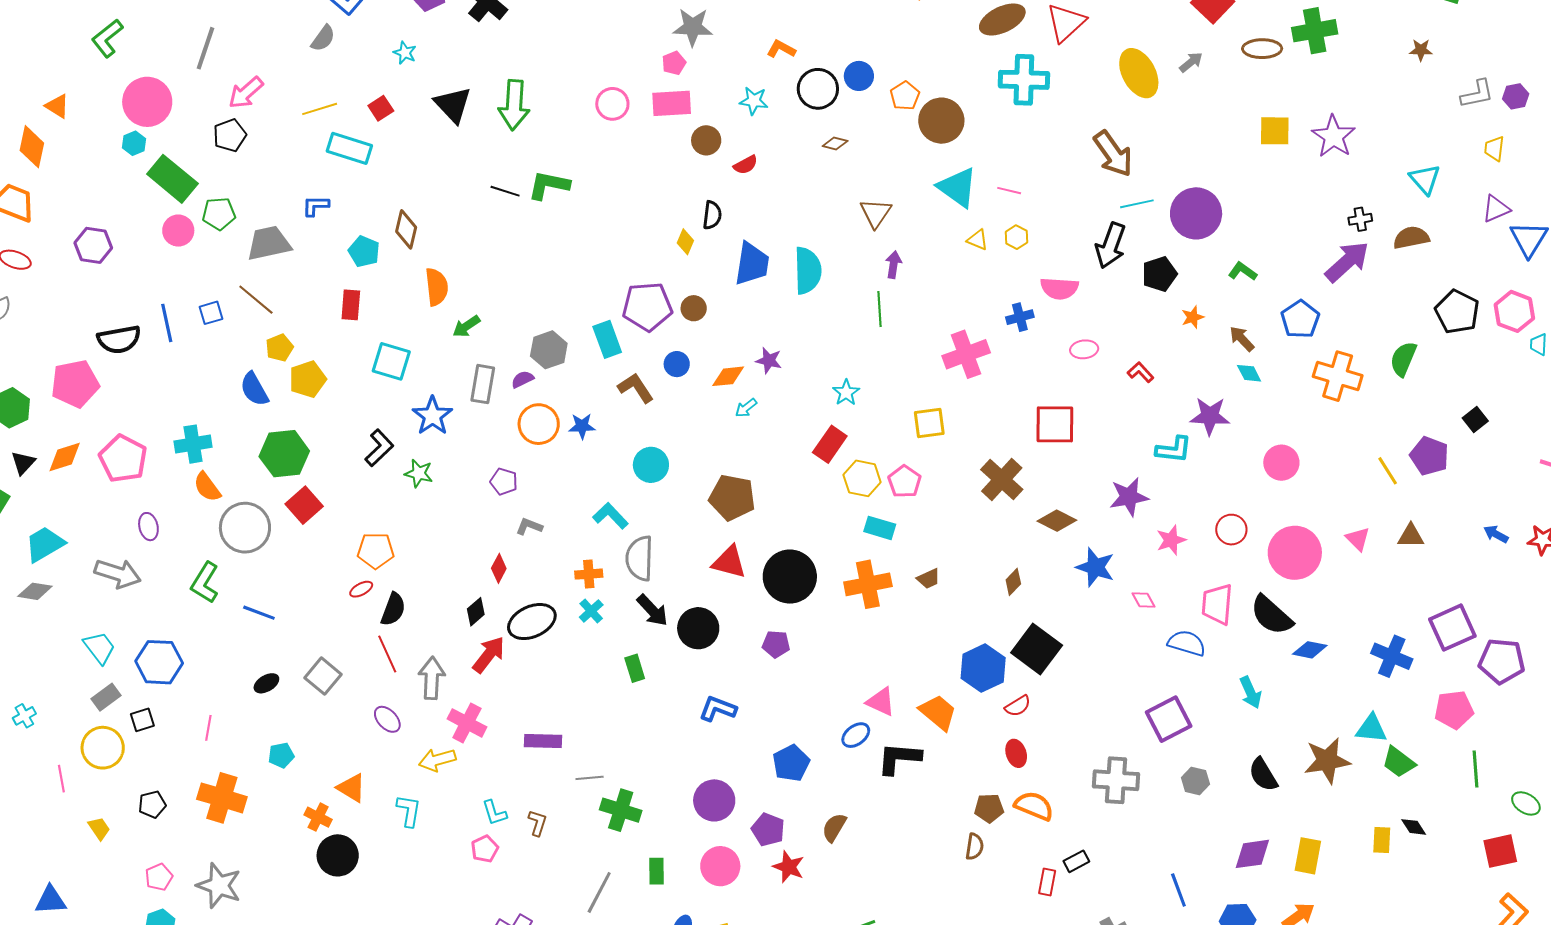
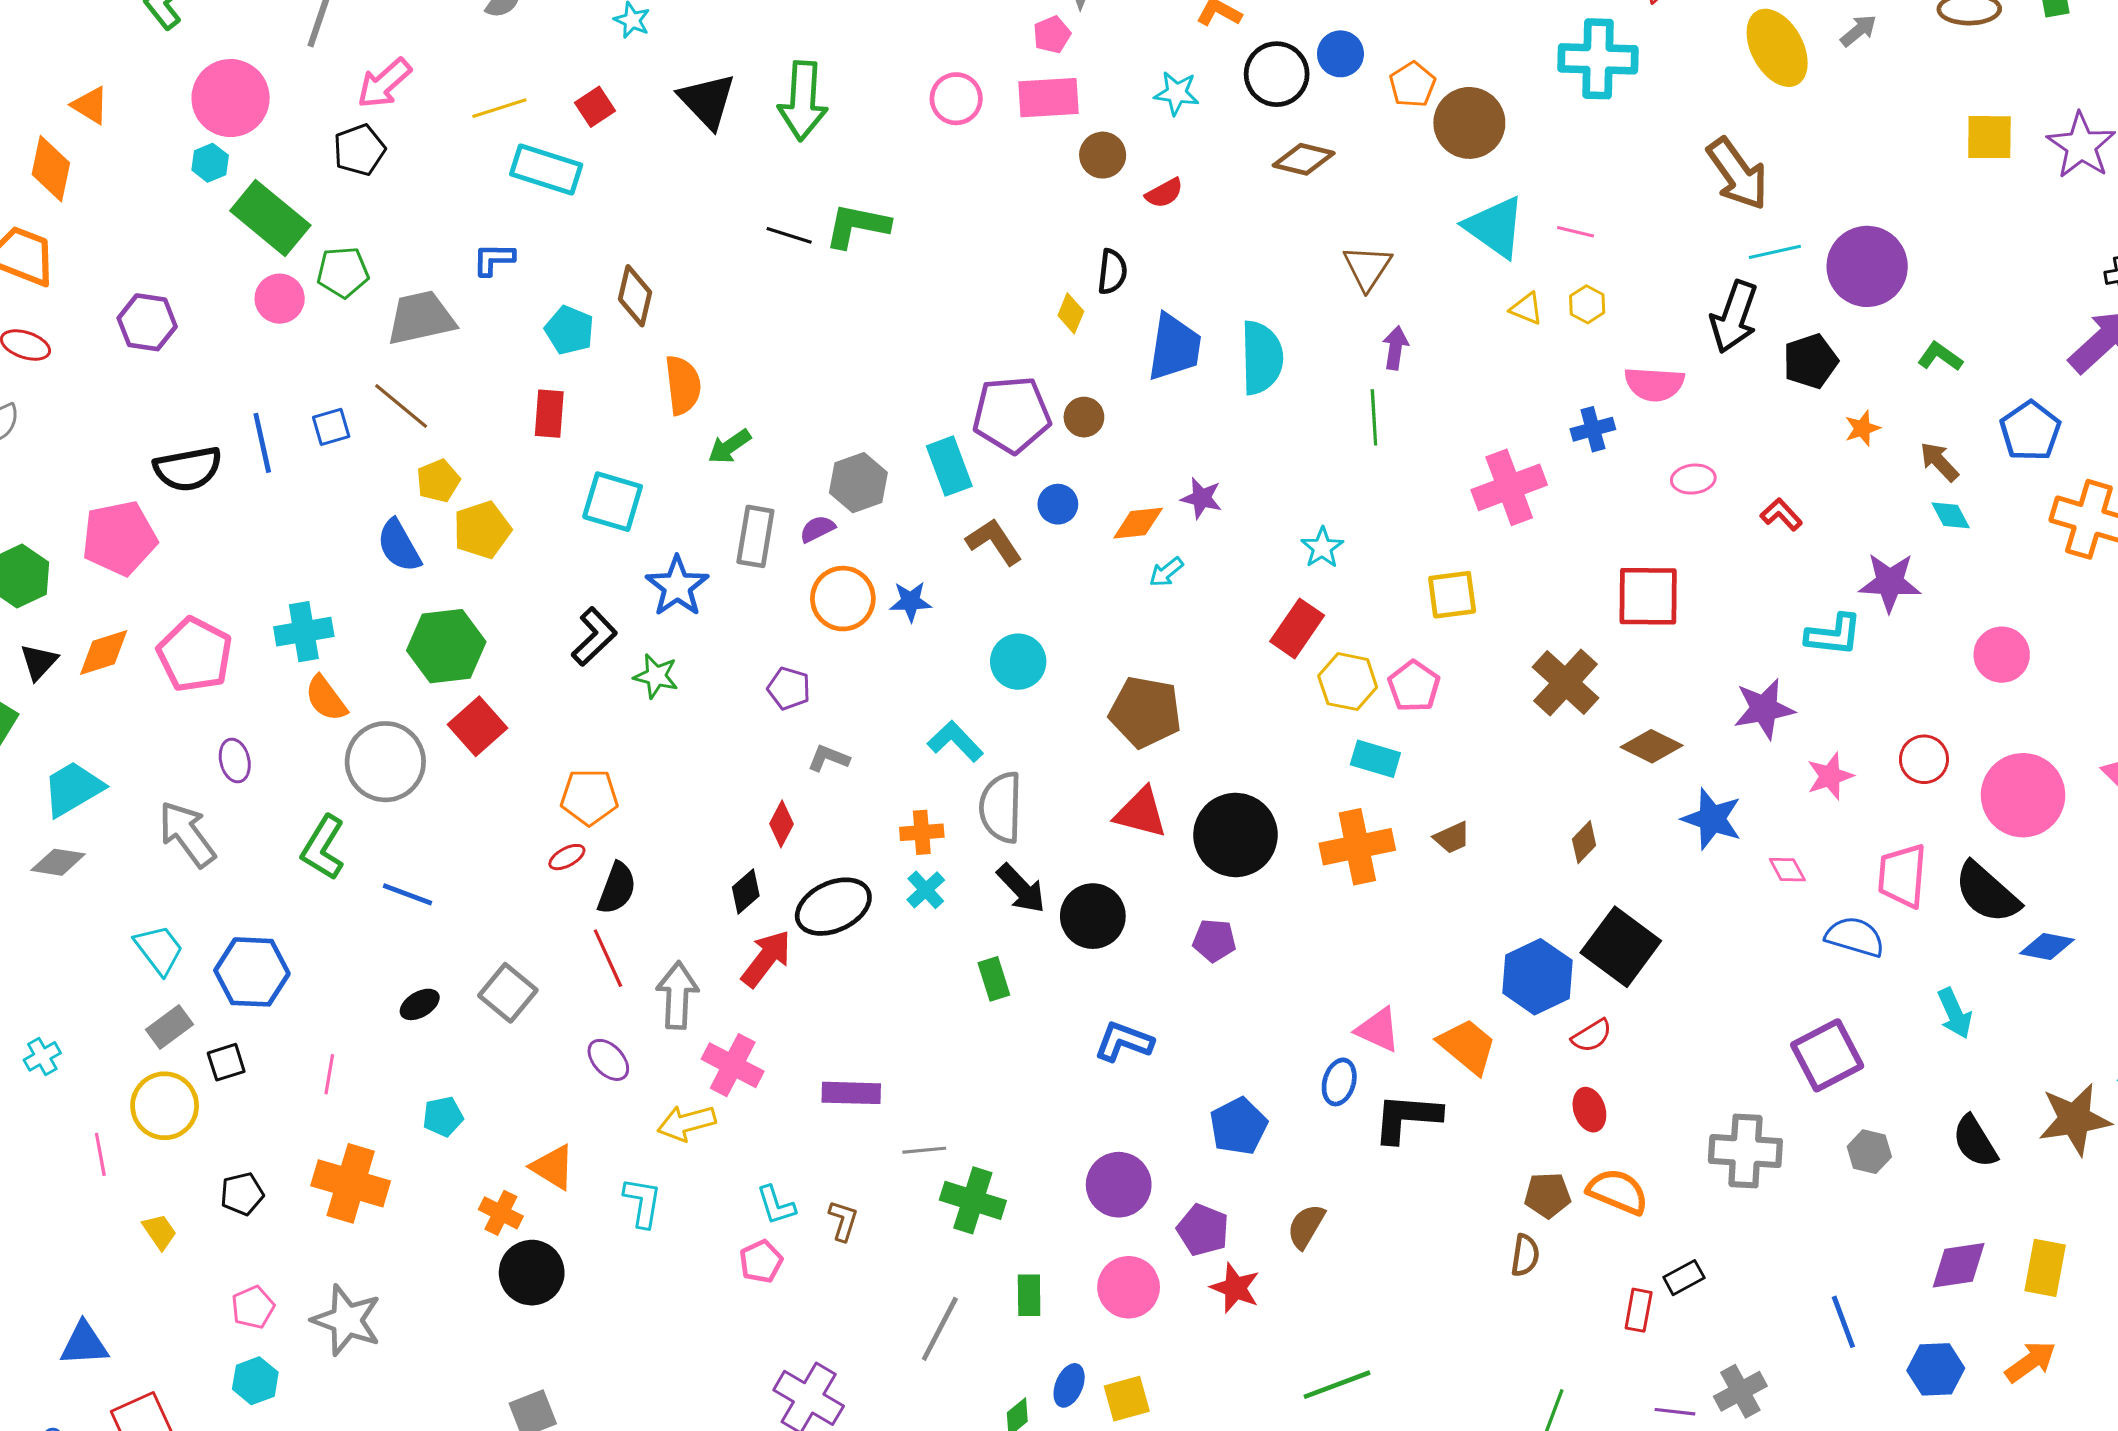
brown diamond: (835, 143) -> (1304, 159), size x1.5
gray arrow: (118, 574) -> (187, 834), turned -144
blue ellipse: (856, 735) -> (1339, 1082), turned -36

